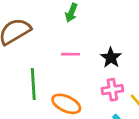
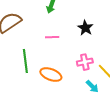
black star: (111, 58) -> (85, 28), moved

